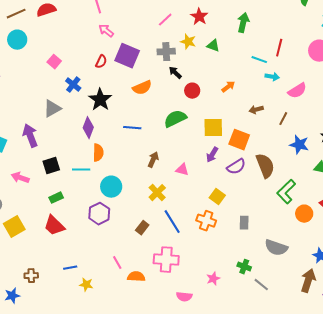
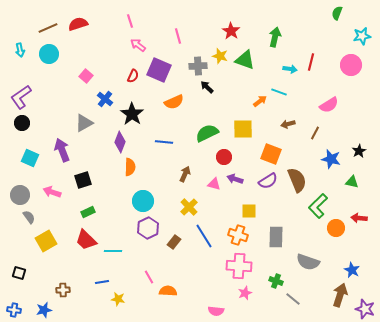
pink line: (165, 20) -> (178, 36), moved, turned -63
green triangle: (213, 46) -> (245, 60), size x1.5
cyan line: (259, 60) -> (279, 92), moved
cyan arrow: (272, 77) -> (290, 69), moved
red circle: (192, 91) -> (224, 157), moved
yellow square: (213, 128) -> (243, 129), moved
purple arrow: (212, 155) -> (235, 179), moved, turned 77
cyan line: (81, 170) -> (113, 251), moved
yellow square: (217, 197) -> (249, 211), turned -35
purple hexagon: (99, 214) -> (148, 228), moved
gray rectangle: (244, 223) -> (276, 237), size x1.5
pink cross: (166, 260) -> (239, 266), moved

